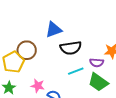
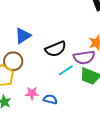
blue triangle: (54, 30) -> (23, 36), moved
purple semicircle: (97, 63) -> (84, 57), size x1.5

